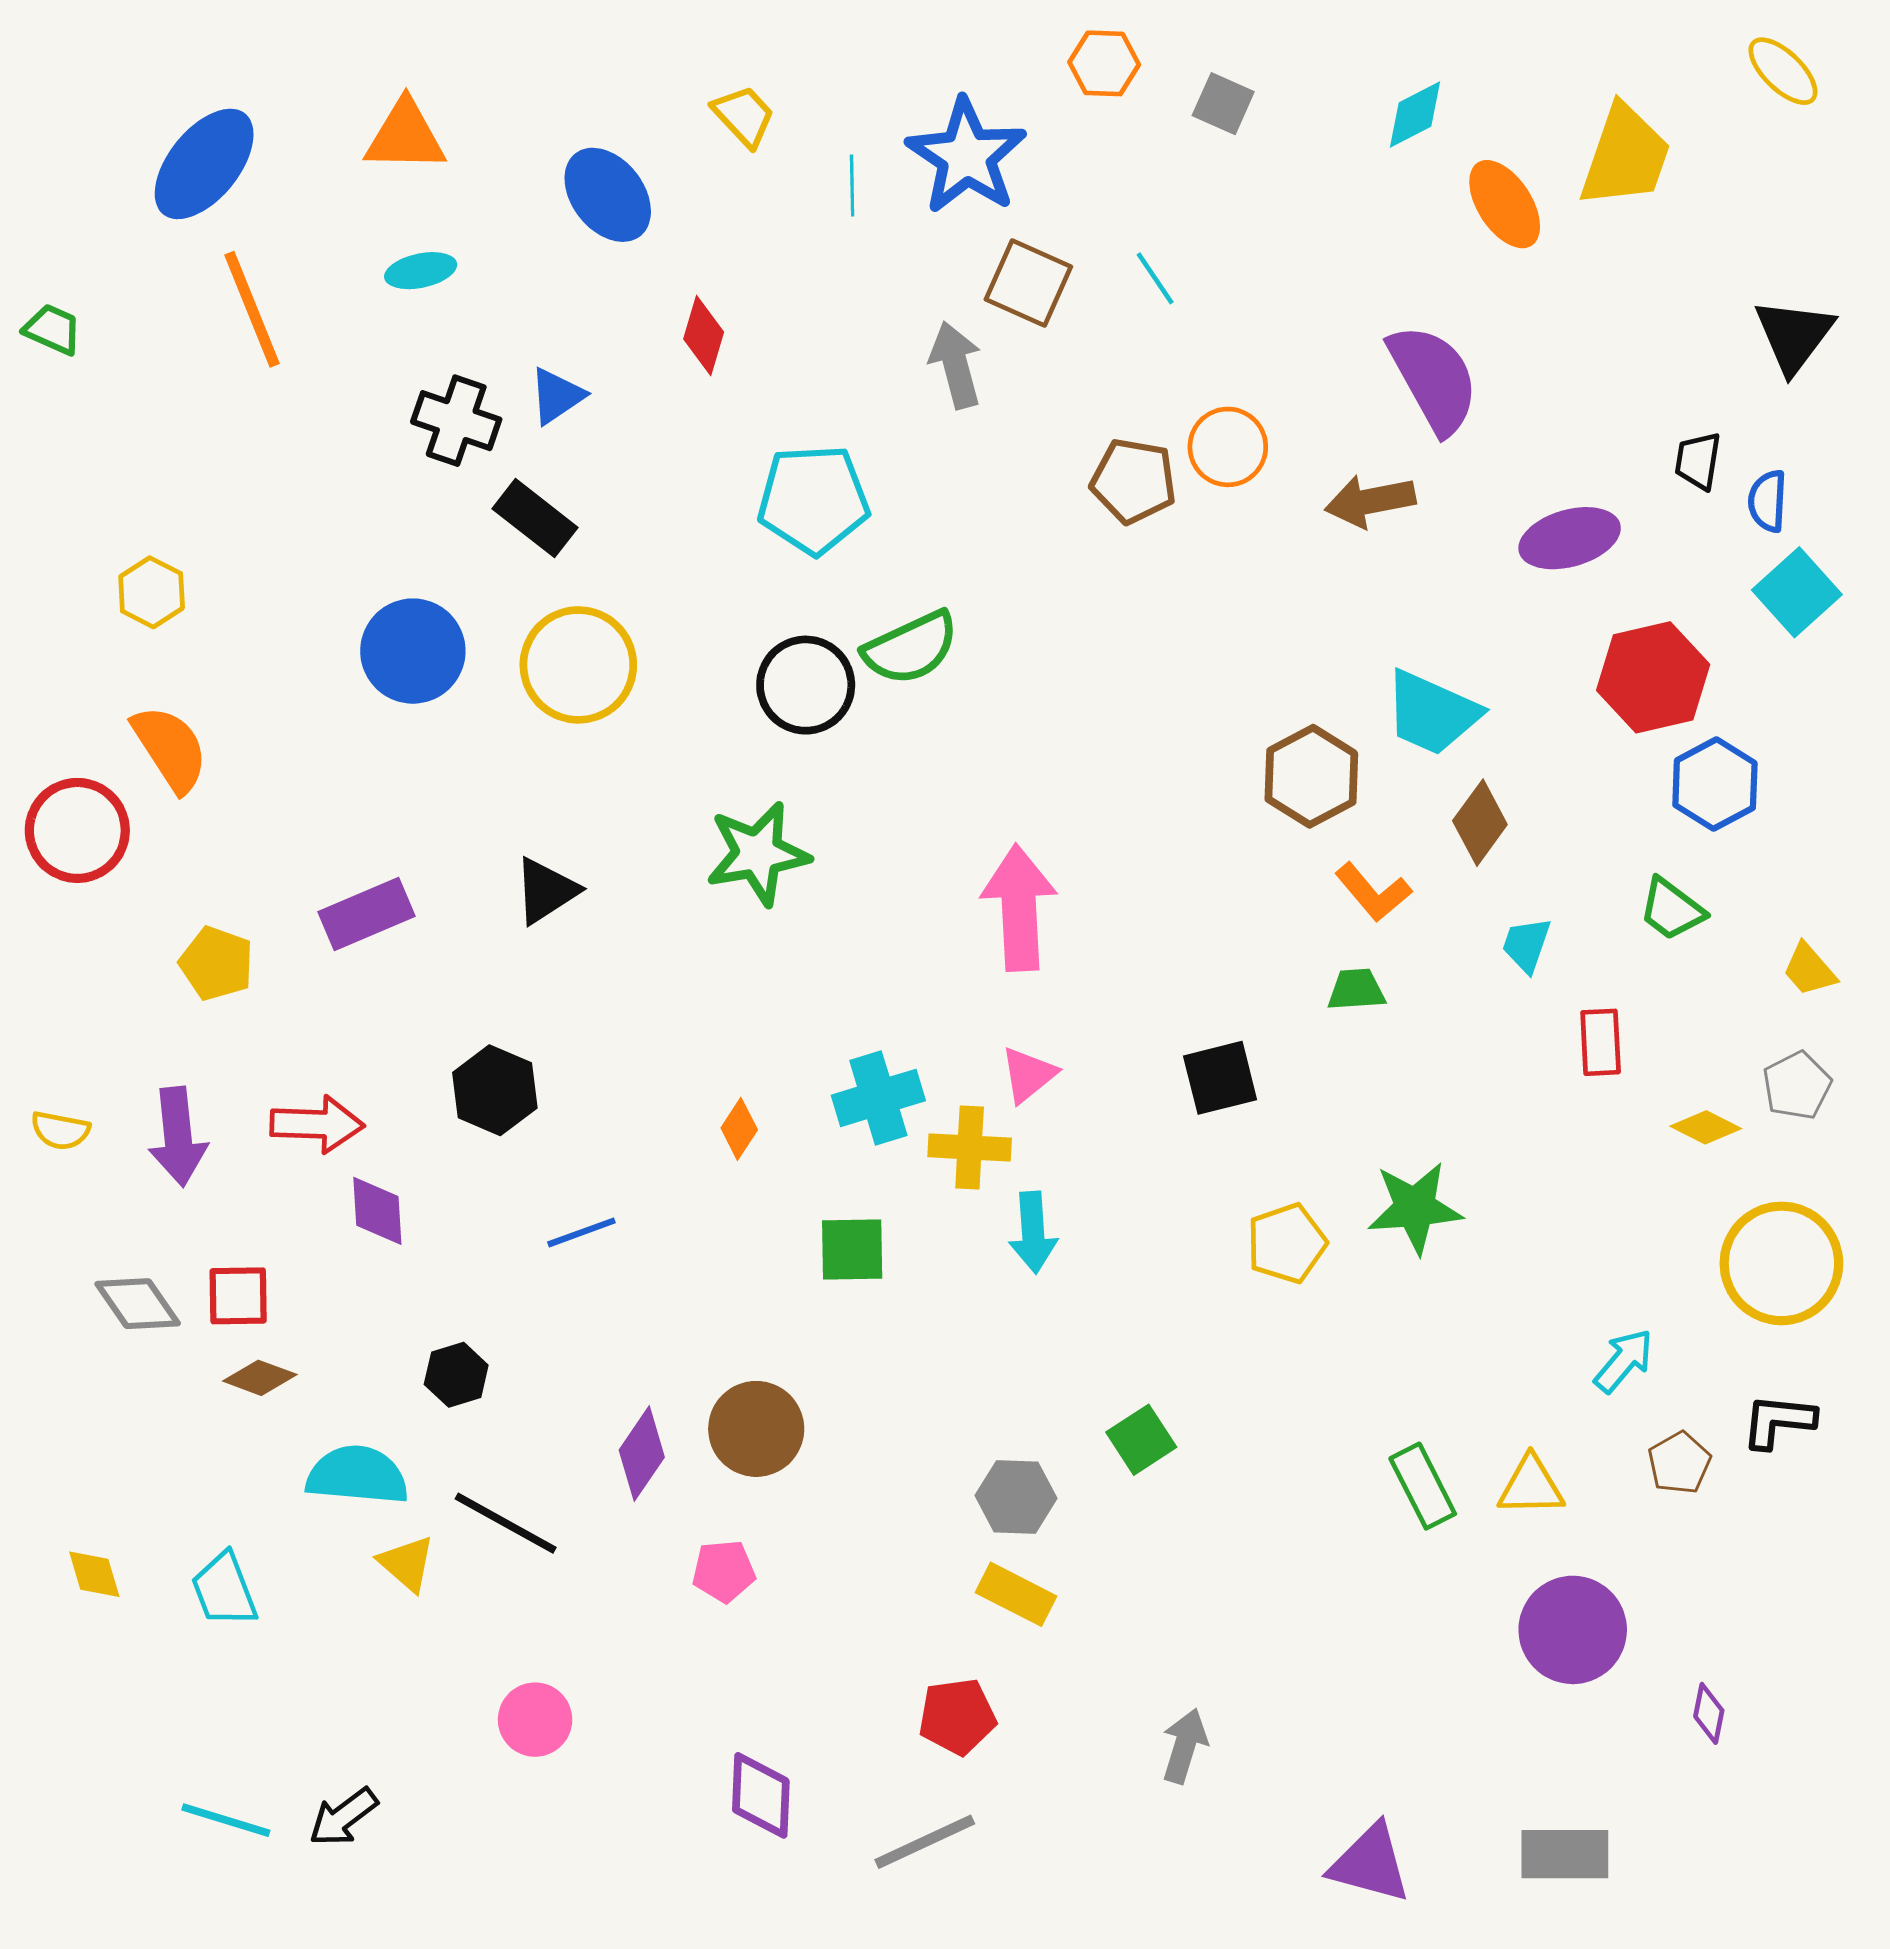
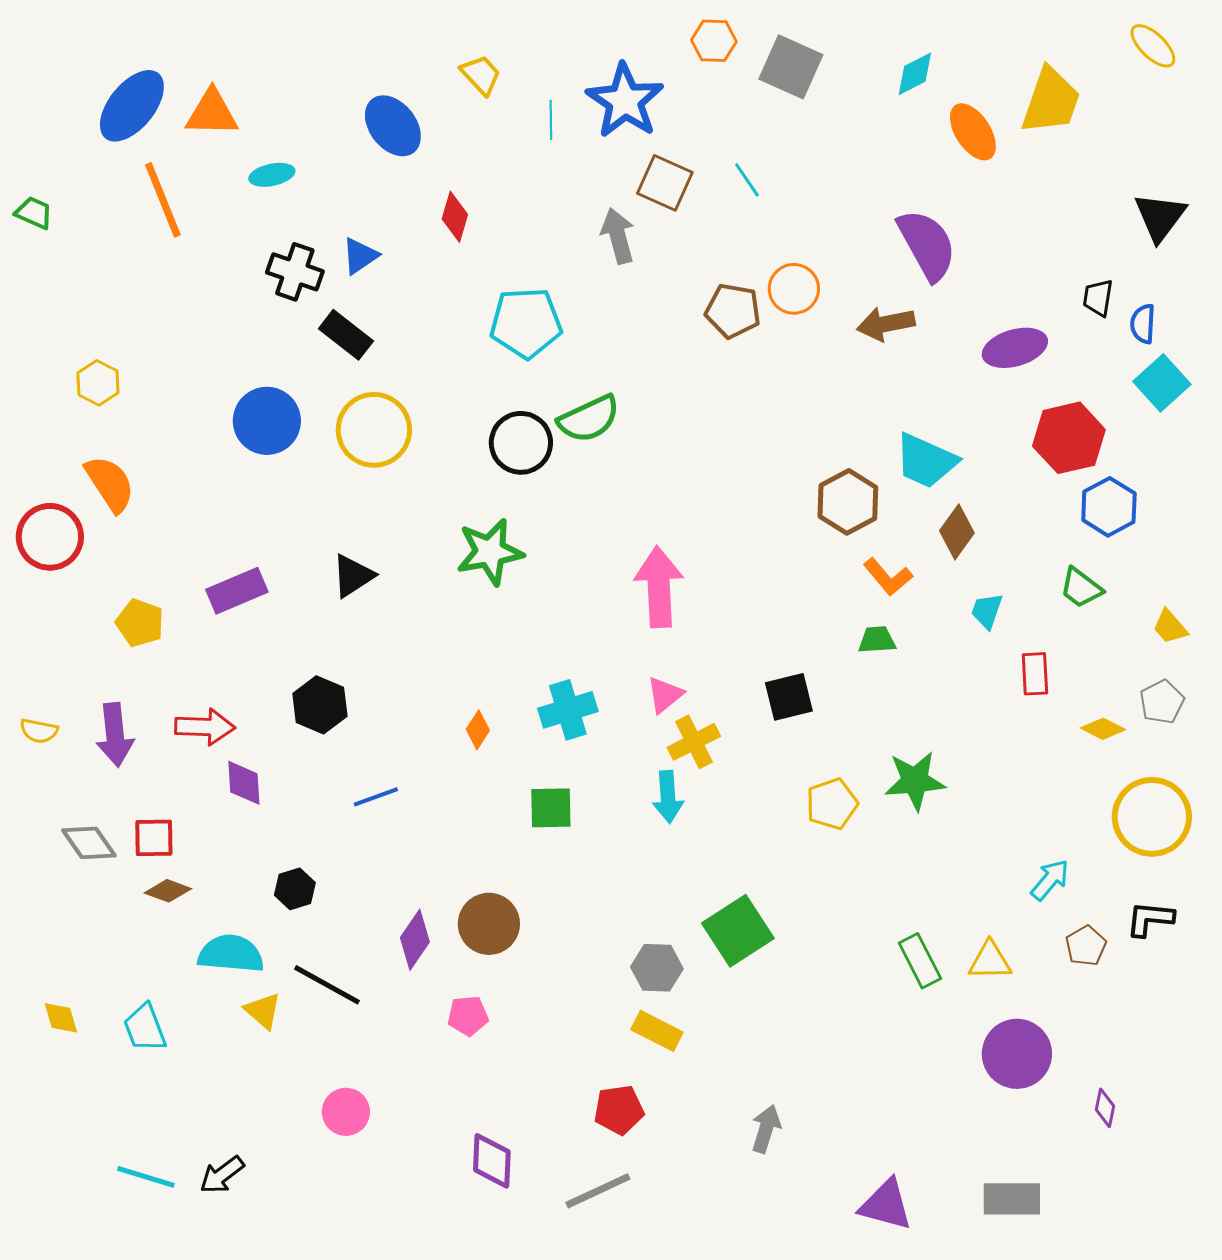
gray square: (1223, 104) -> (791, 67), size x1.6
orange triangle: (405, 136) -> (212, 113), moved
yellow cross: (970, 1147) -> (694, 742), moved, turned -30
green square: (1141, 1440) -> (738, 931), size x1.6

